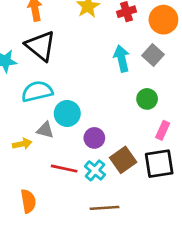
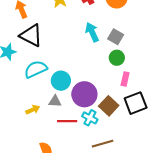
gray square: (153, 55) -> (116, 37), moved
gray triangle: (45, 130) -> (55, 101), moved
pink rectangle: (163, 130) -> (125, 79), moved
purple circle: (94, 138) -> (84, 94), size x1.6

